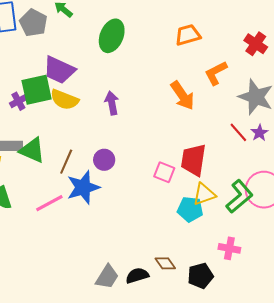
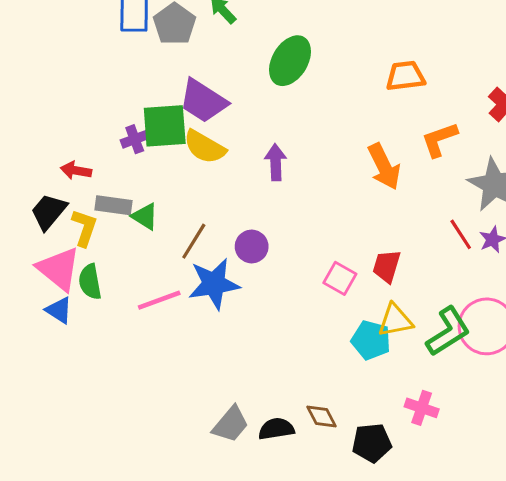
green triangle: (32, 150) -> (145, 216), size x0.7
red trapezoid: (193, 160) -> (387, 266), size x0.7

